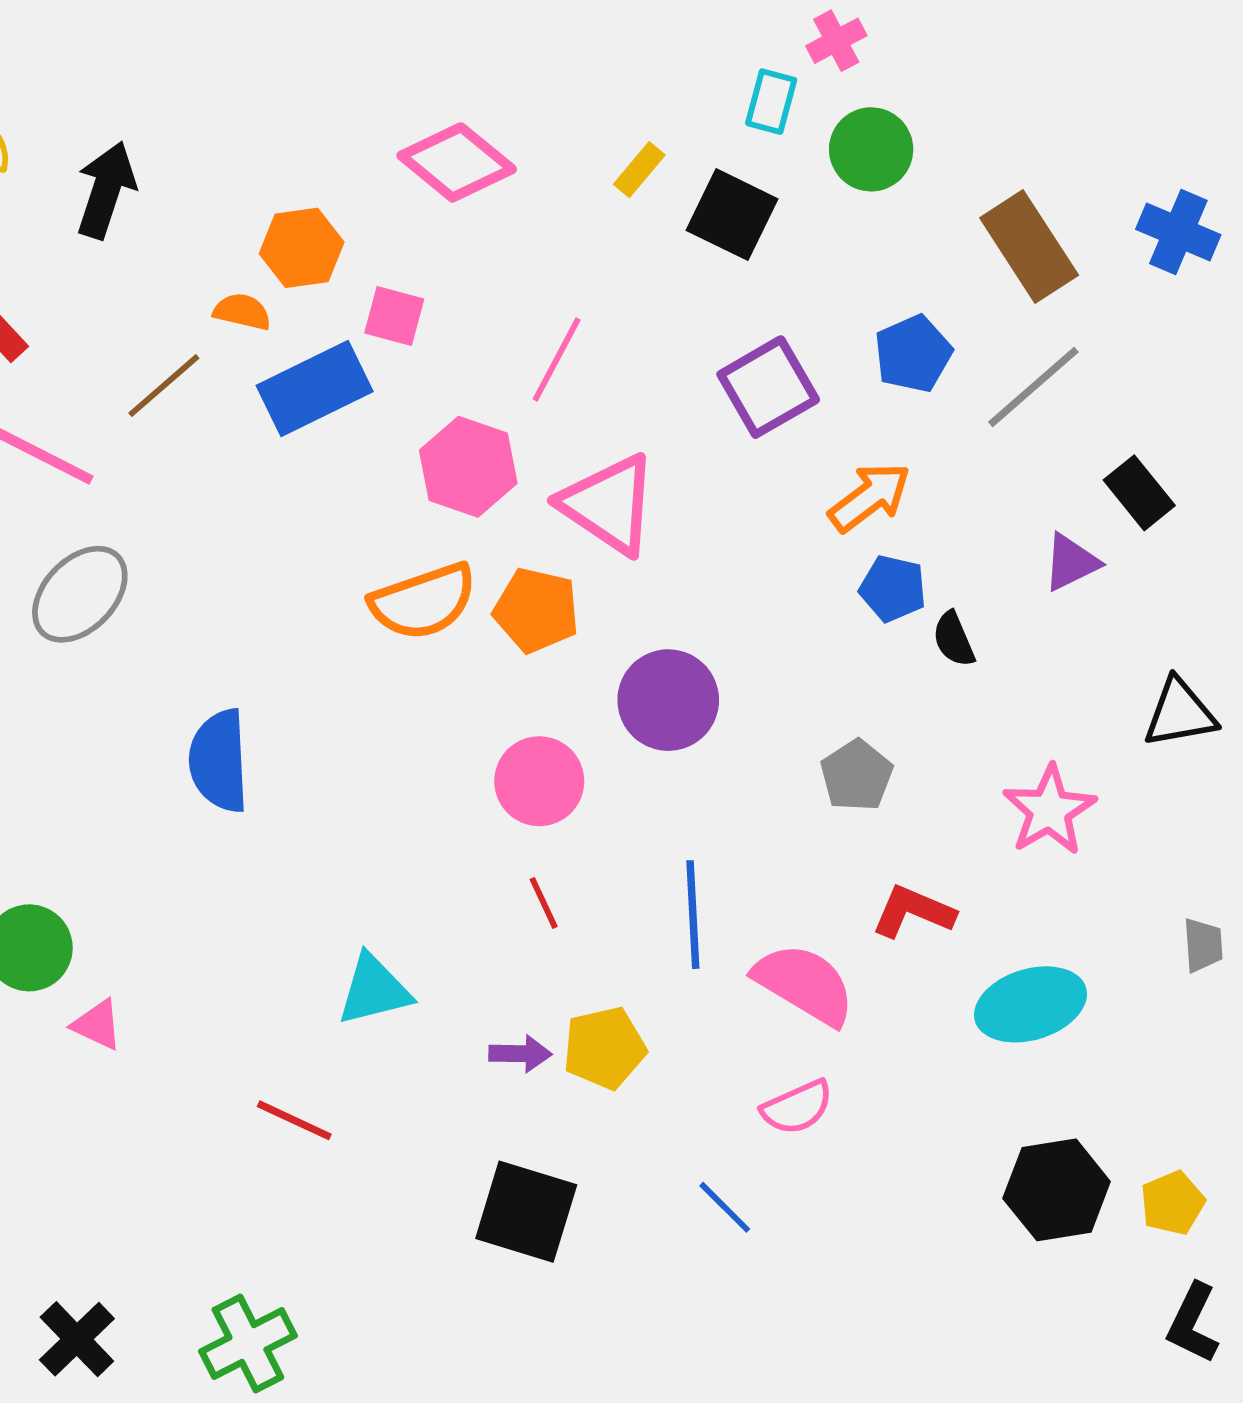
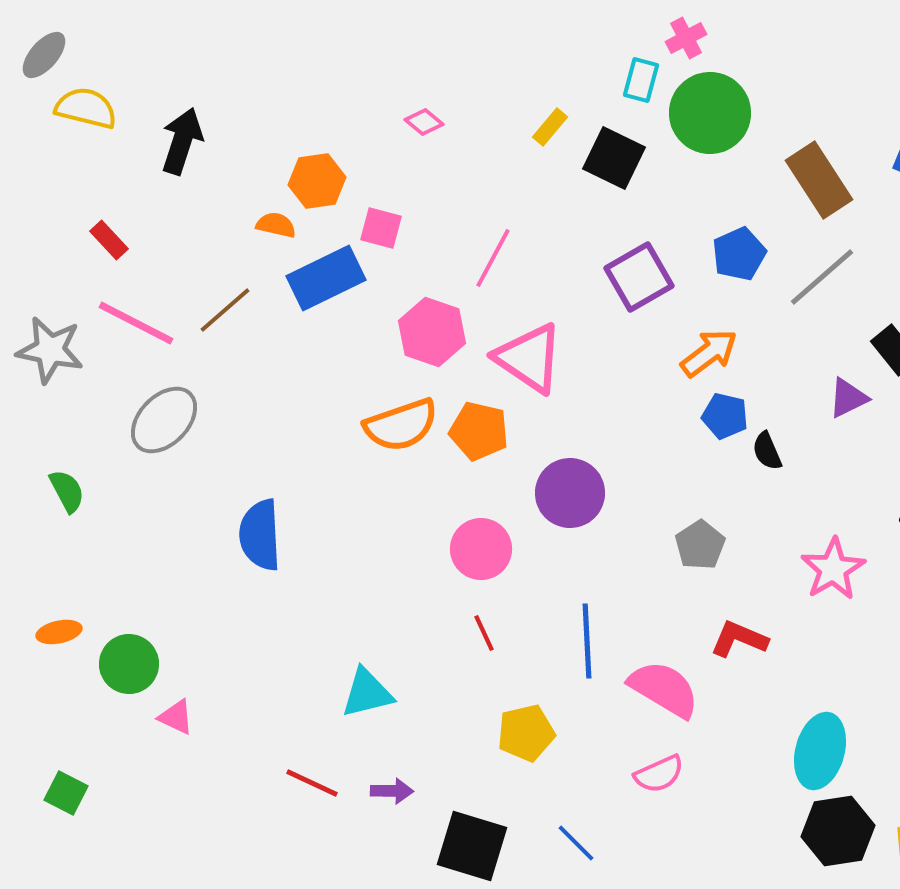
green circle: (871, 149) -> (710, 113), size x1.4
pink diamond: (457, 162) -> (424, 122), size x0.5
brown line: (164, 386) -> (225, 310), moved
cyan ellipse: (1031, 1004) -> (820, 751), moved, turned -58
purple arrow: (520, 1054) -> (392, 791), moved
blue line: (725, 1207) -> (576, 843), moved

